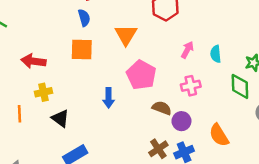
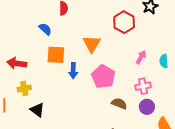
blue semicircle: (84, 18) -> (45, 29), moved, turned -32
blue arrow: (109, 98) -> (73, 71), moved
purple circle: (181, 121) -> (147, 107), moved

